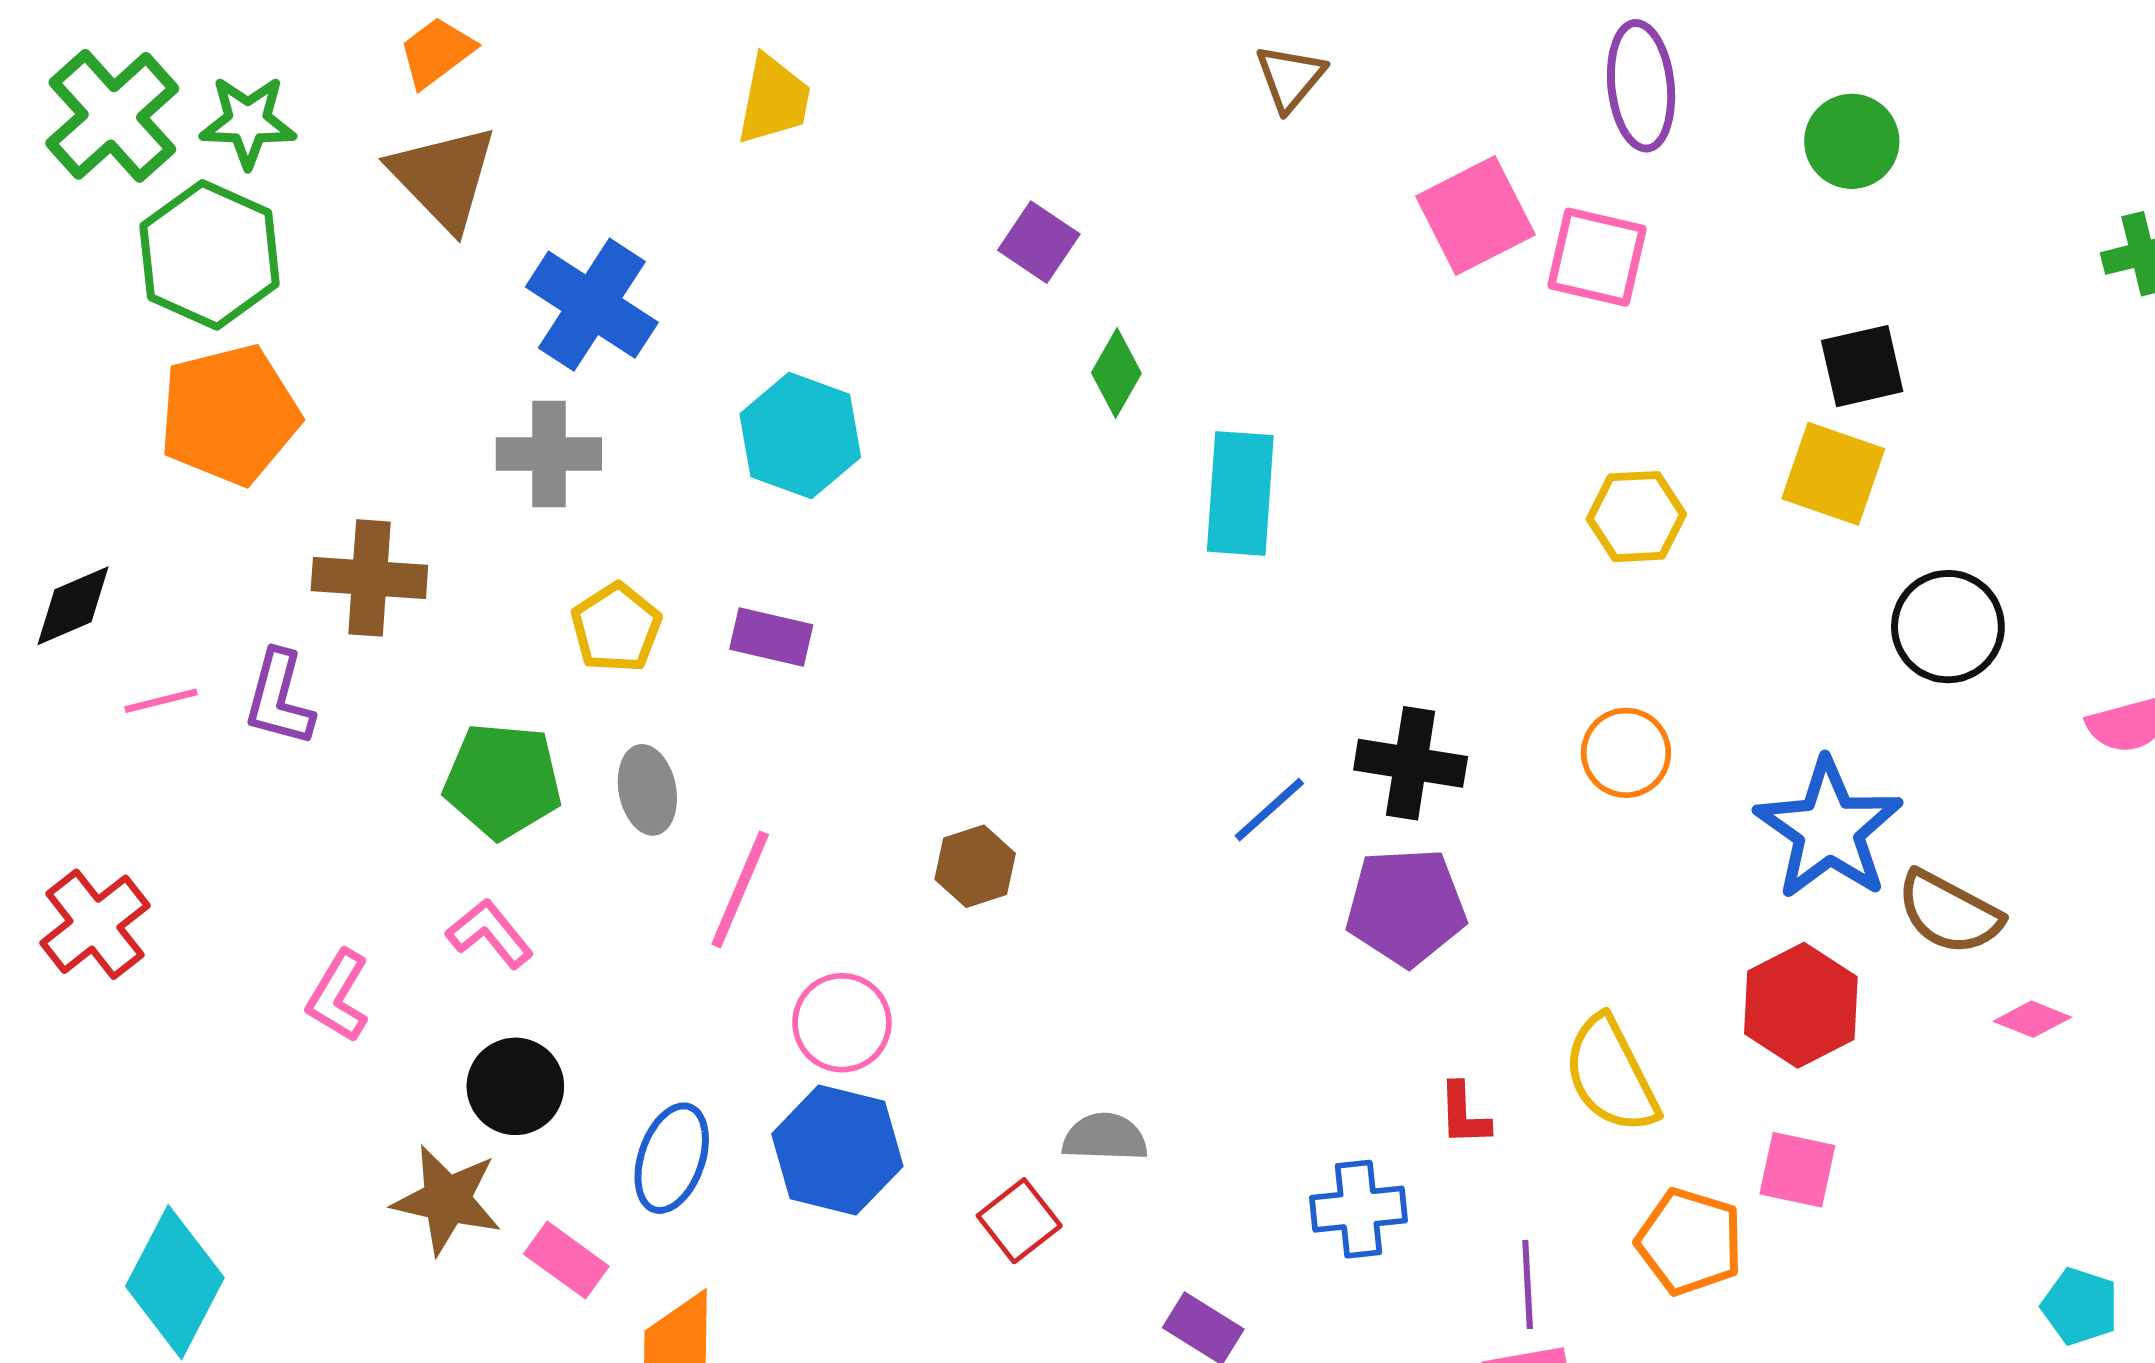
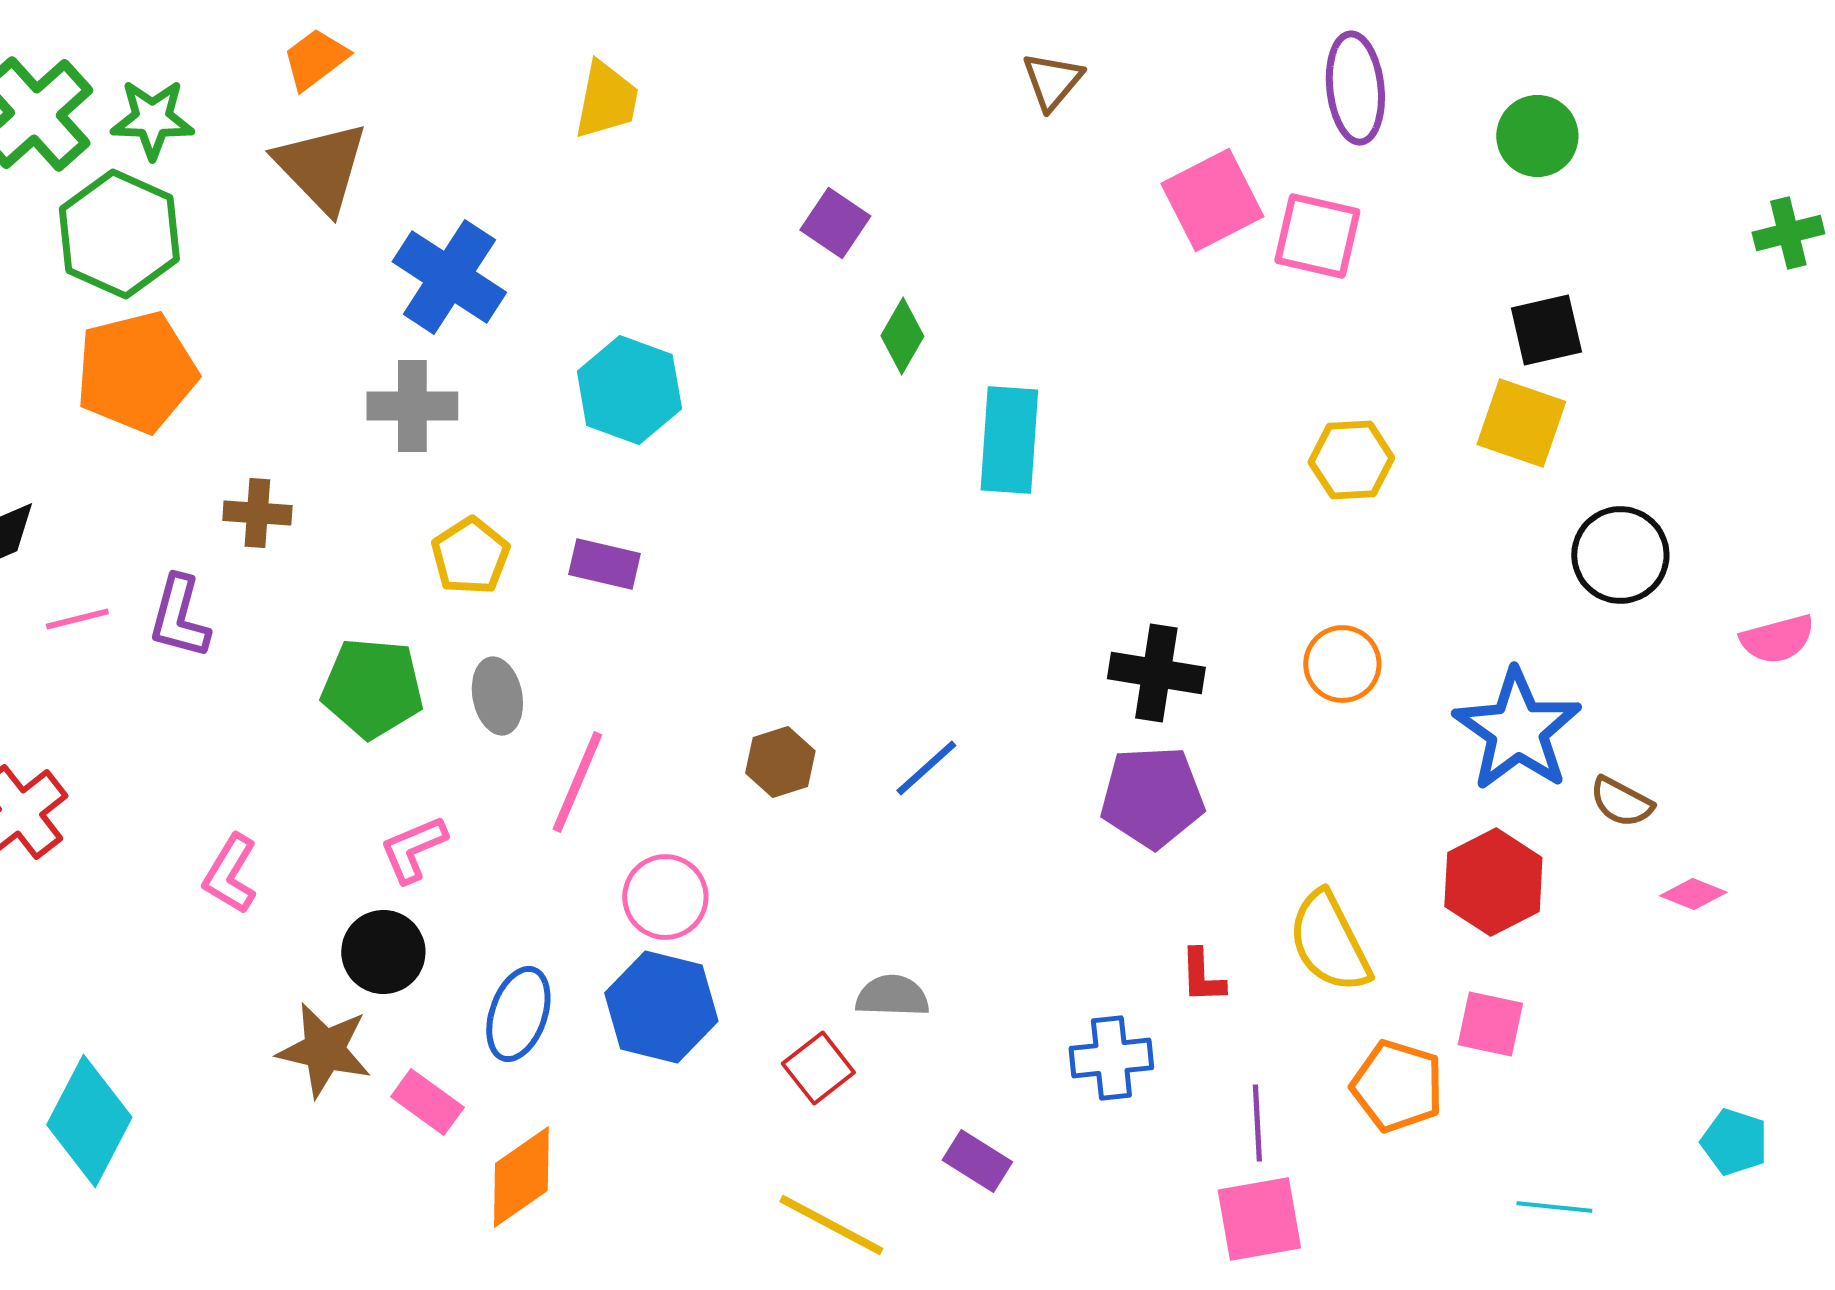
brown cross: (369, 578) -> (257, 513), size x0.7
blue line: (1269, 810) -> (926, 768), moved
brown semicircle: (1949, 913) -> (1621, 802), size x0.7
pink L-shape: (490, 933) -> (413, 849), moved, turned -74

